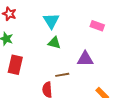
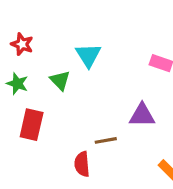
green triangle: (54, 43) -> (60, 80), moved, turned 32

